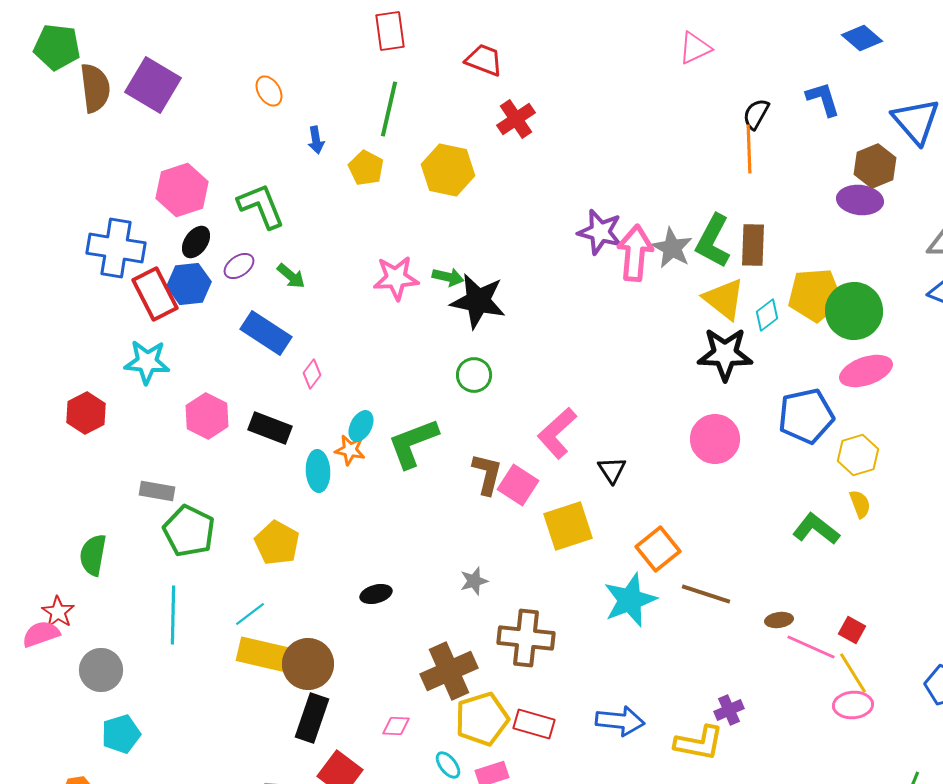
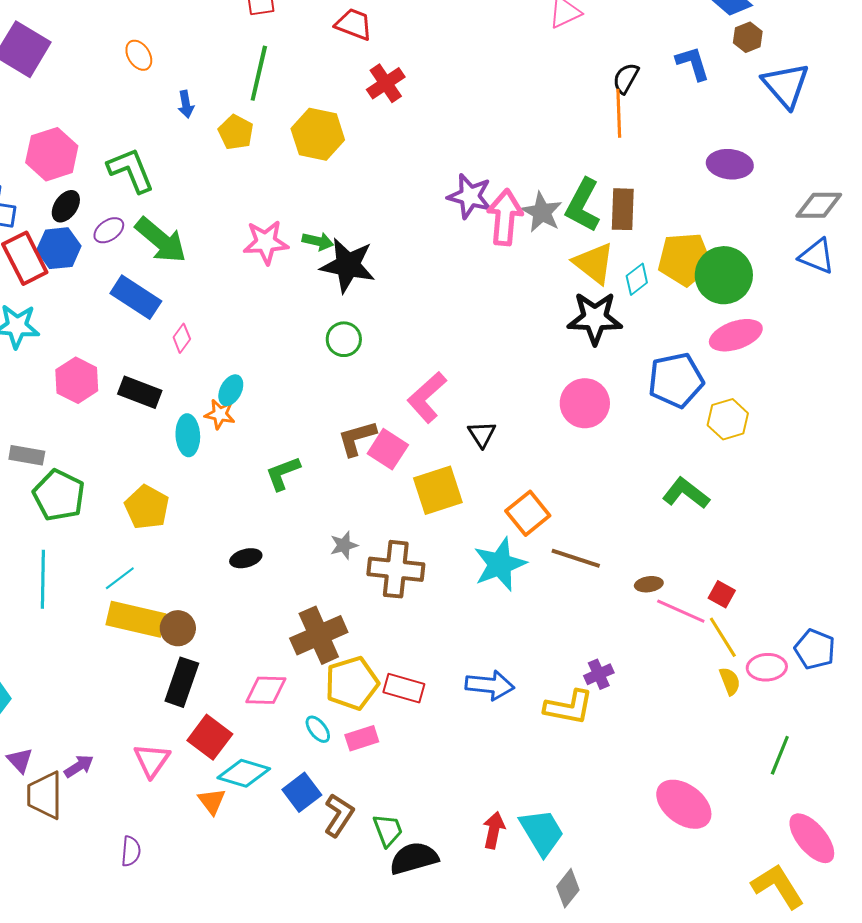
brown hexagon: (875, 166) -> (748, 37), moved, size x0.7
green arrow: (291, 276) -> (161, 240), size x1.8
green L-shape: (413, 443) -> (283, 473), moved, size x0.7
brown L-shape: (487, 474) -> (357, 438), turned -120
yellow semicircle: (860, 504) -> (730, 681), moved
brown cross: (526, 638) -> (396, 569), moved
brown circle: (308, 664) -> (178, 628), size x0.7
pink ellipse: (853, 705) -> (767, 667), moved
pink diamond: (396, 726) -> (266, 690), size x1.5

